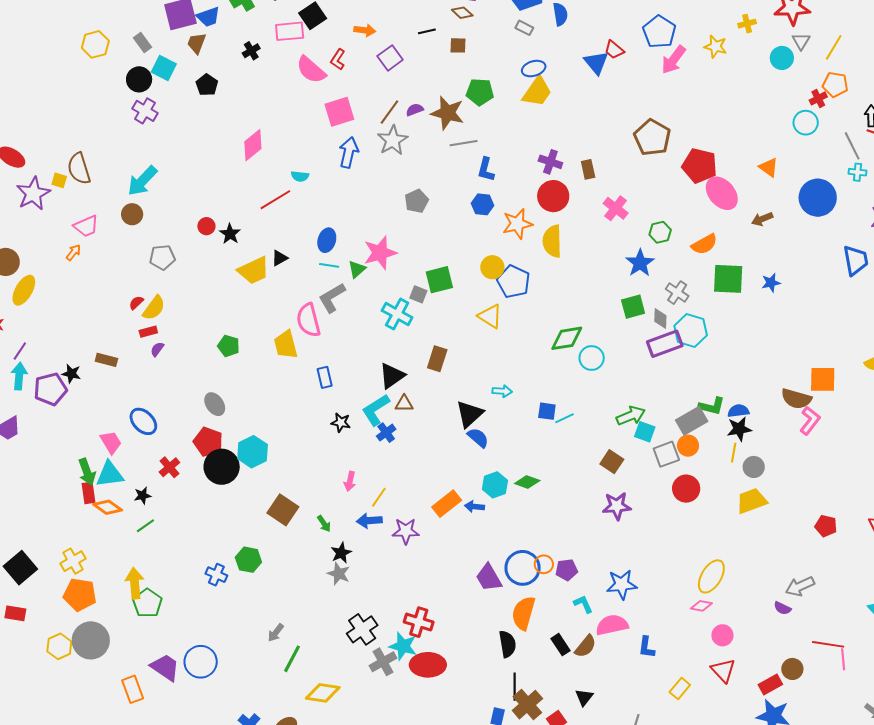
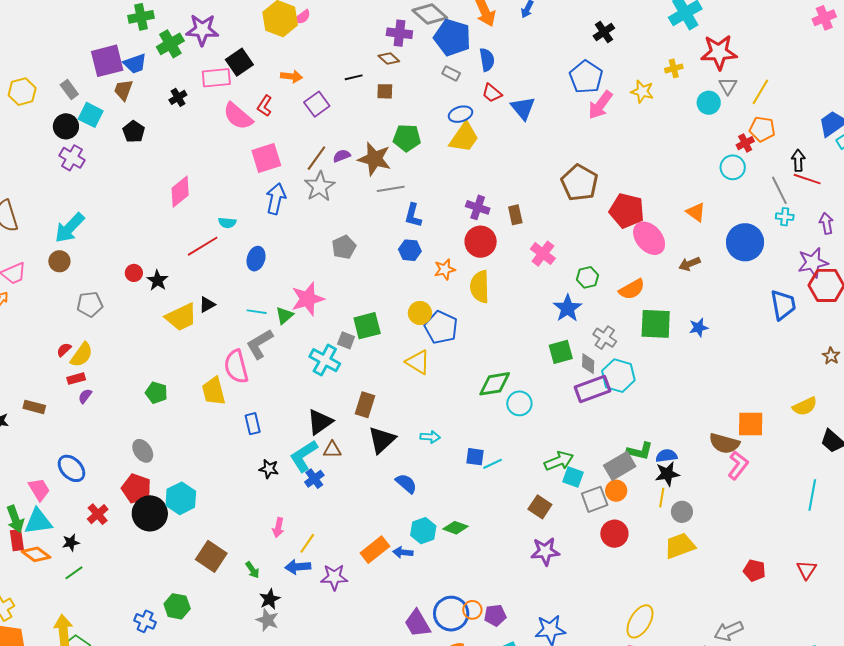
red trapezoid: (614, 50) -> (492, 93), moved
orange star: (517, 224) -> (445, 269), size x0.7
blue ellipse: (327, 240) -> (256, 259), moved
black triangle: (470, 414) -> (382, 440), moved

